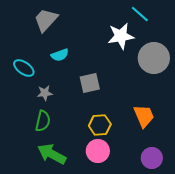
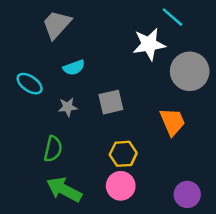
gray star: (45, 93) -> (68, 107), moved
orange trapezoid: (144, 116) -> (172, 122), moved

